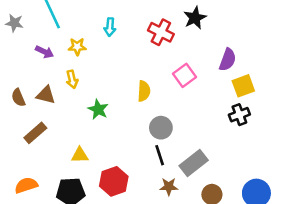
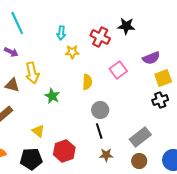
black star: (195, 18) -> (126, 26), turned 30
yellow star: (77, 47) -> (72, 52), moved
purple semicircle: (228, 60) -> (151, 58), turned 48
yellow arrow: (72, 79) -> (32, 73), size x1.5
yellow triangle: (80, 155) -> (38, 131), turned 40
gray rectangle: (194, 163) -> (140, 137), moved

